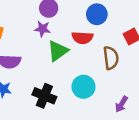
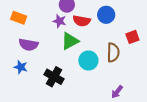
red semicircle: (82, 38) -> (82, 21), moved
cyan circle: (83, 87) -> (88, 60), moved

